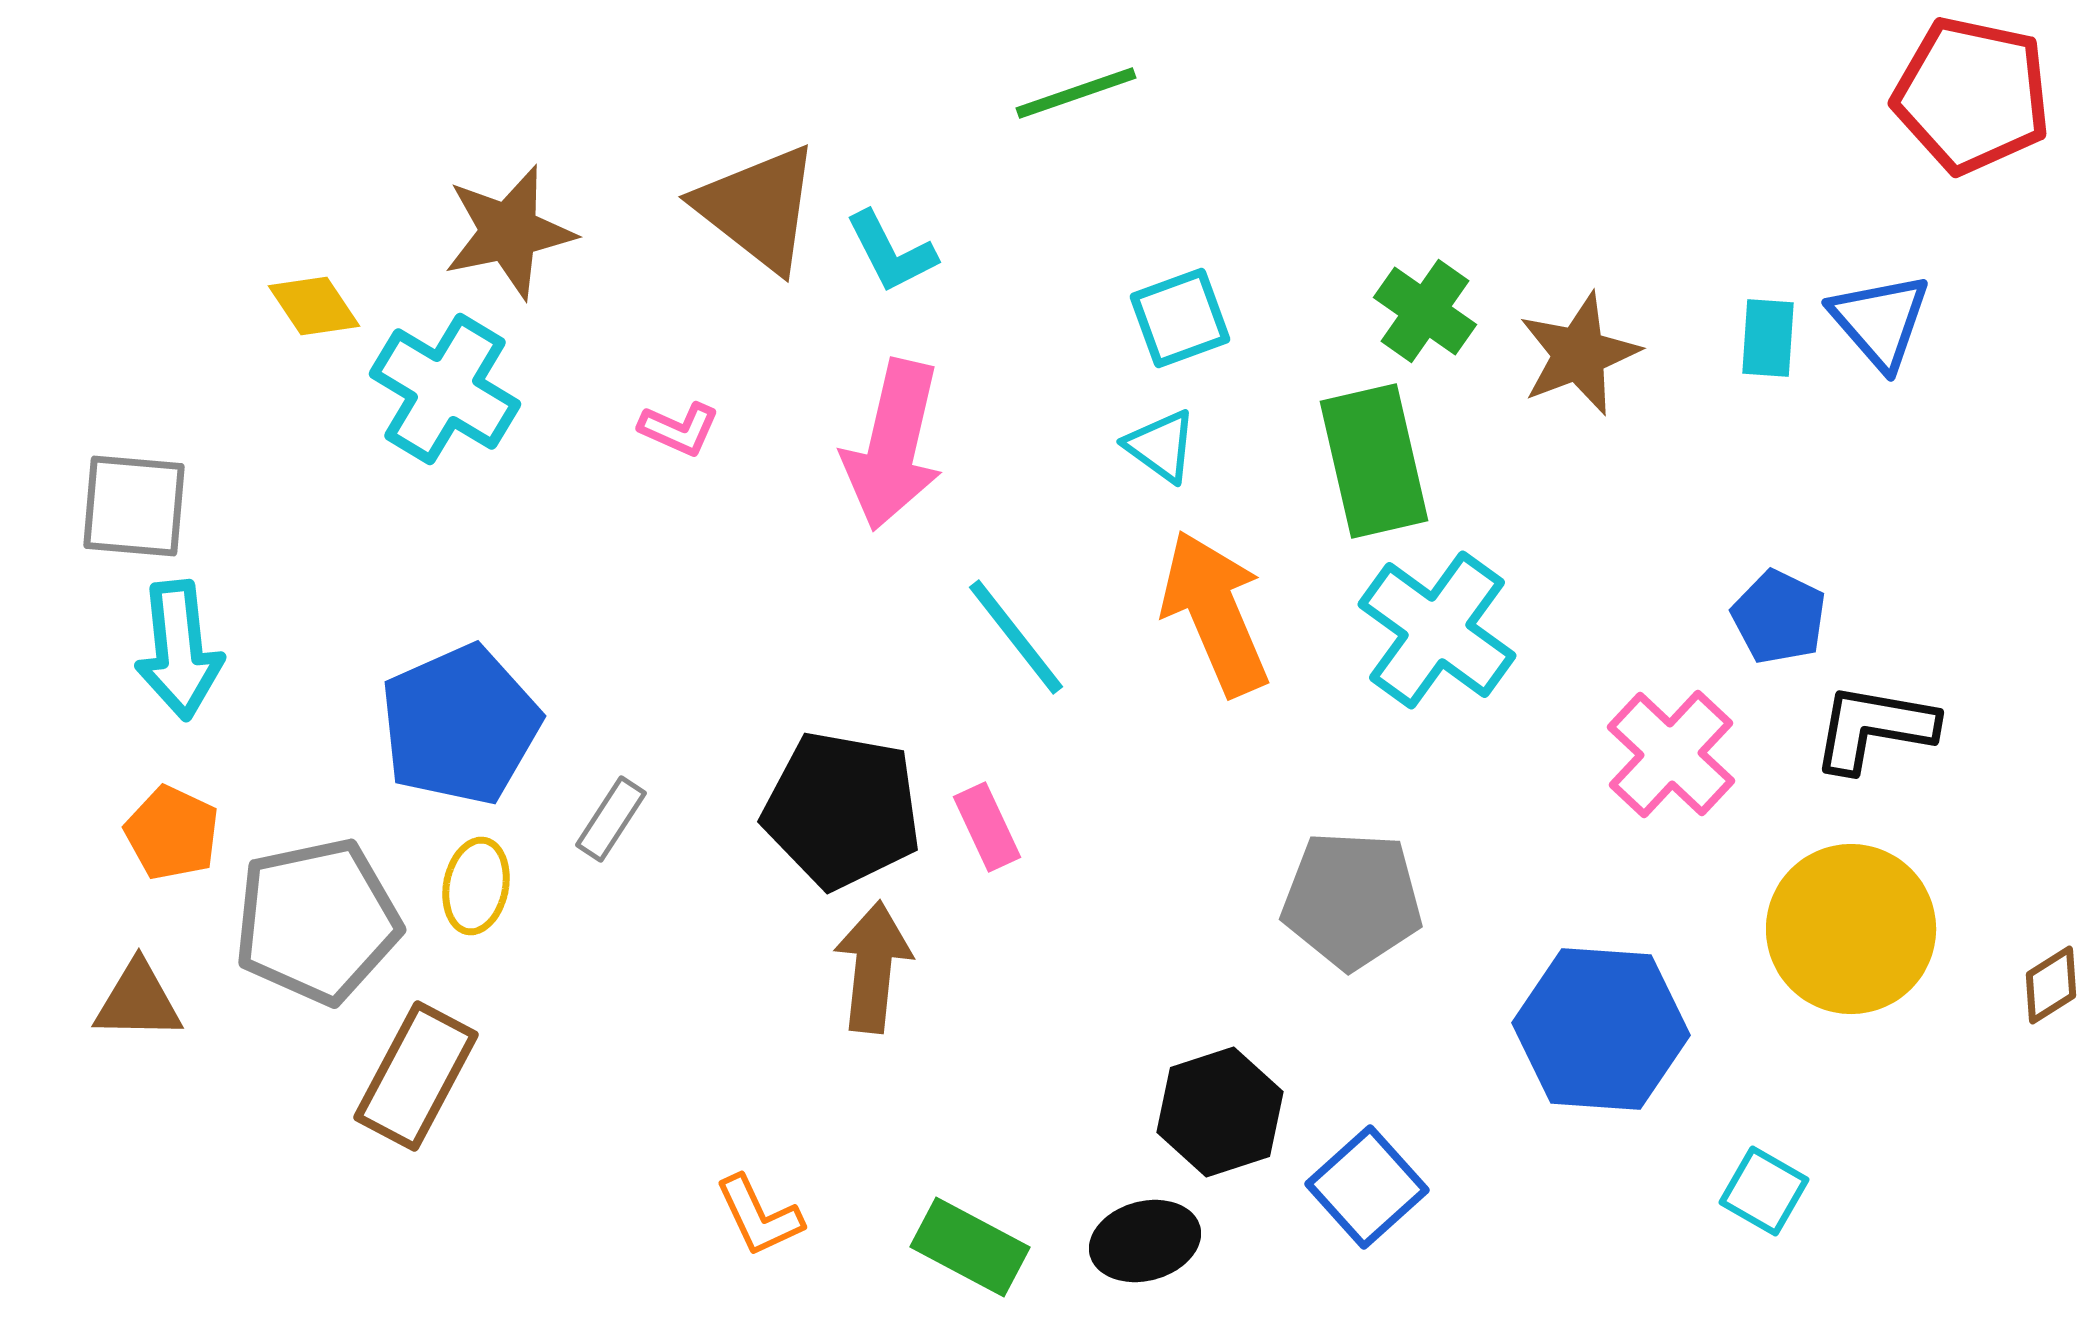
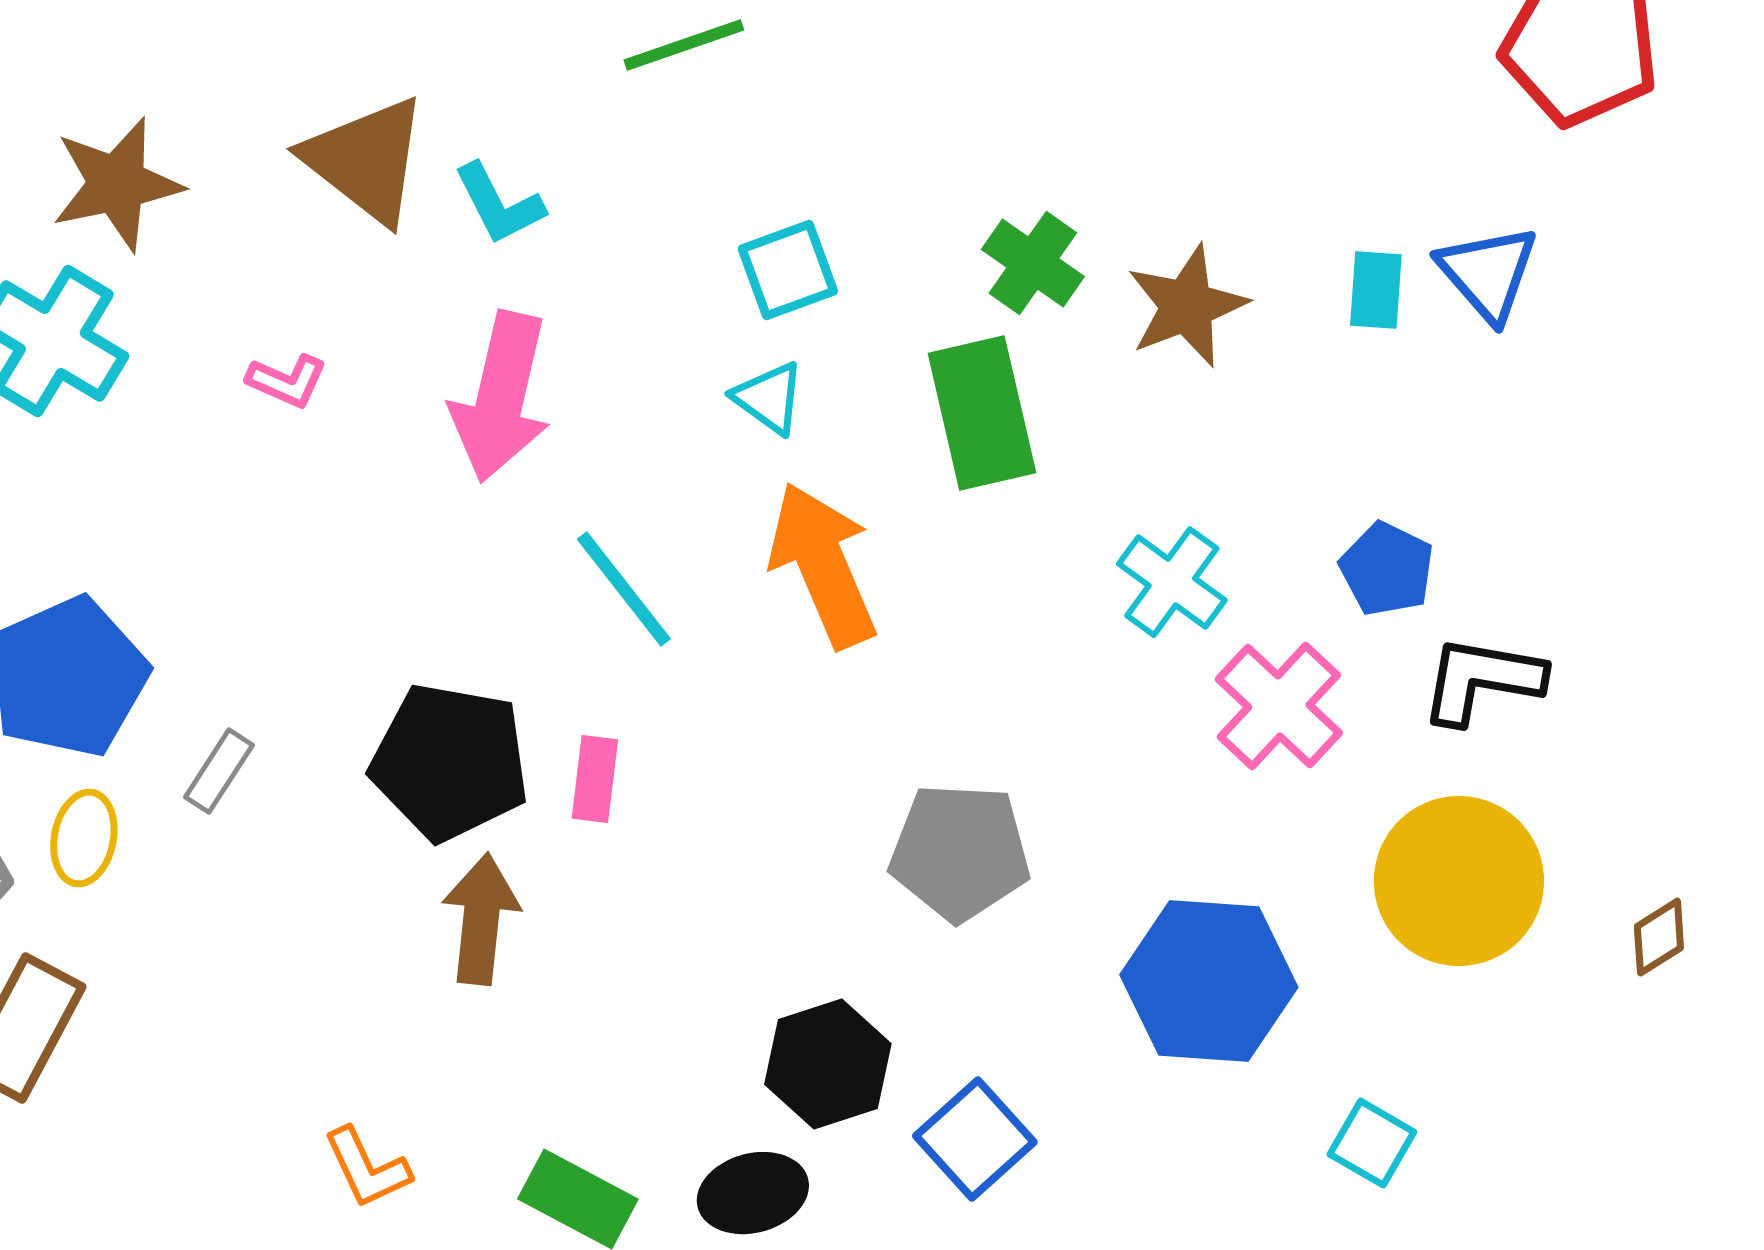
cyan cross: (1437, 630) -> (1172, 582), moved, size x0.7
pink rectangle: (987, 827) -> (595, 779), turned 32

